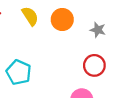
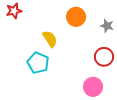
yellow semicircle: (30, 16) -> (50, 39), moved

